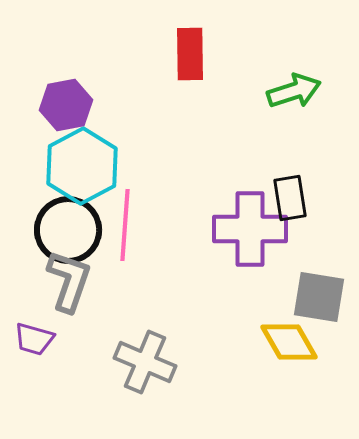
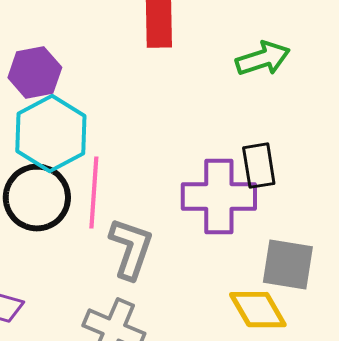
gray L-shape: (69, 281) -> (131, 249), moved

